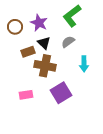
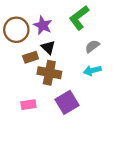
brown circle: (15, 27) -> (16, 30), size x1.5
gray semicircle: (68, 42) -> (92, 46), moved
cyan arrow: (84, 64) -> (92, 70), turned 77

